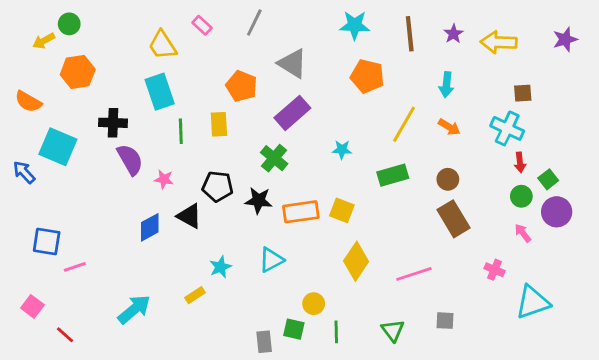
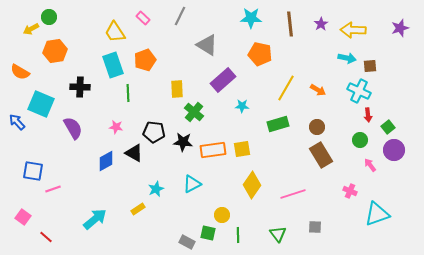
cyan arrow: (446, 85) -> (347, 58), moved, turned -84
orange pentagon: (242, 86) -> (145, 60), moved, turned 30
purple rectangle: (292, 113) -> (223, 80), moved
yellow rectangle: (219, 124) -> (177, 89), moved
purple semicircle: (130, 160) -> (73, 128), moved
green circle: (521, 196) -> (360, 140), moved
yellow square: (342, 210) -> (242, 149), turned -30
gray rectangle: (264, 342) -> (187, 242), turned -56

